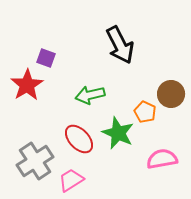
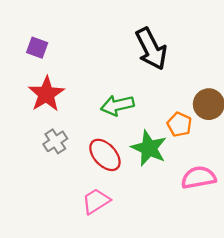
purple square: (46, 58) -> (37, 48), moved
gray cross: (35, 161) -> (55, 141), moved, size x0.6

